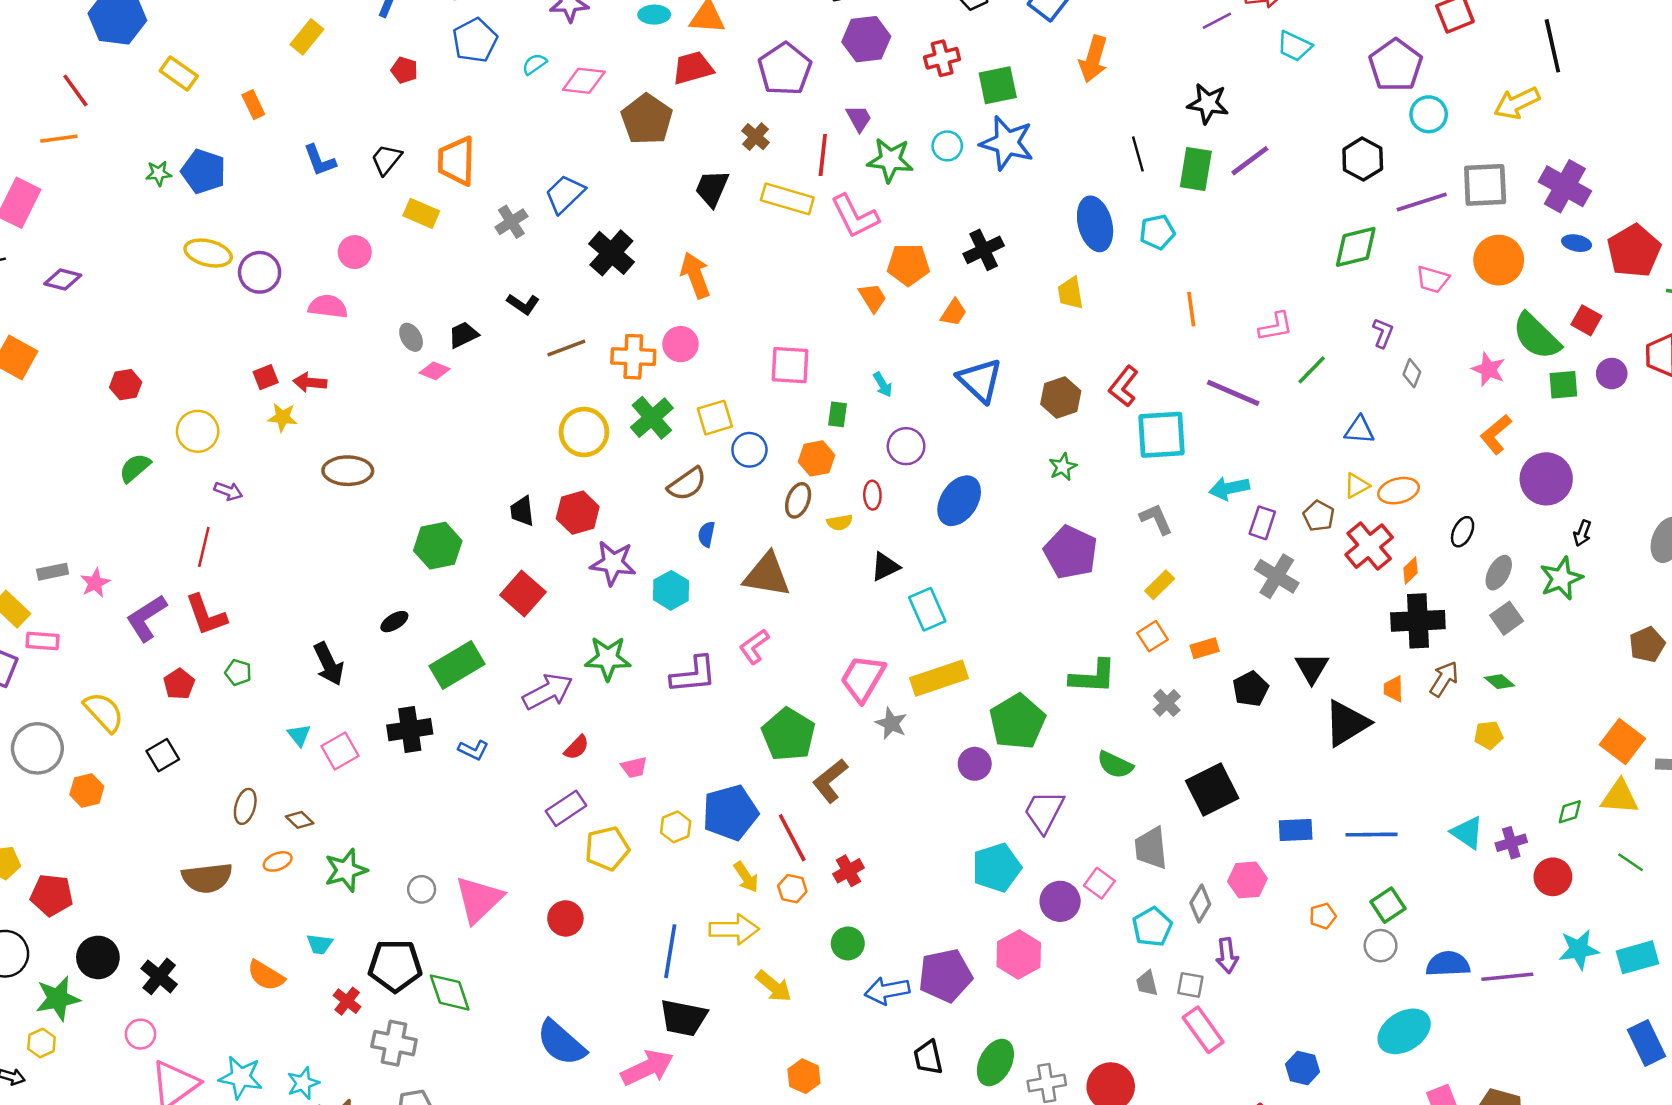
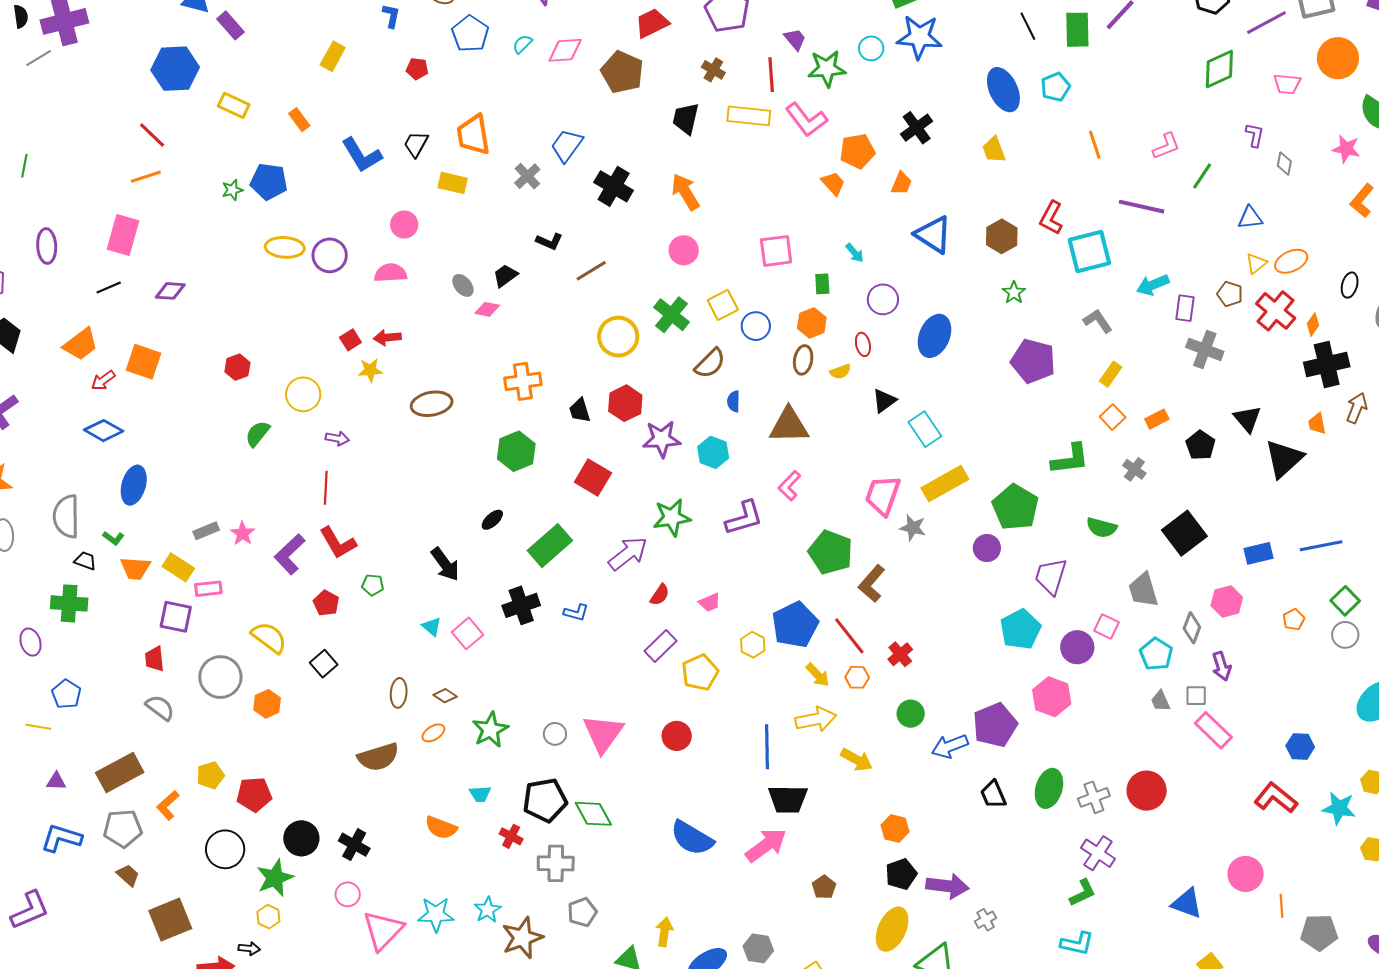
blue L-shape: (320, 160) -> (362, 155), size x1.4
orange cross: (633, 357) -> (523, 381), moved

